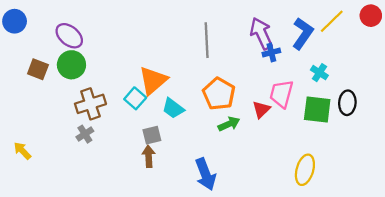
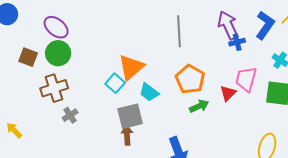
brown cross: (90, 104) -> (54, 88), moved
gray square: (152, 135) -> (130, 116), size x1.5

